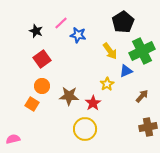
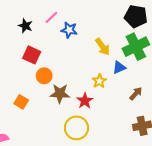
black pentagon: (123, 22) -> (136, 16), moved, turned -30
red square: (42, 59) -> (32, 55), turned -30
orange circle: (42, 86) -> (44, 76), moved

